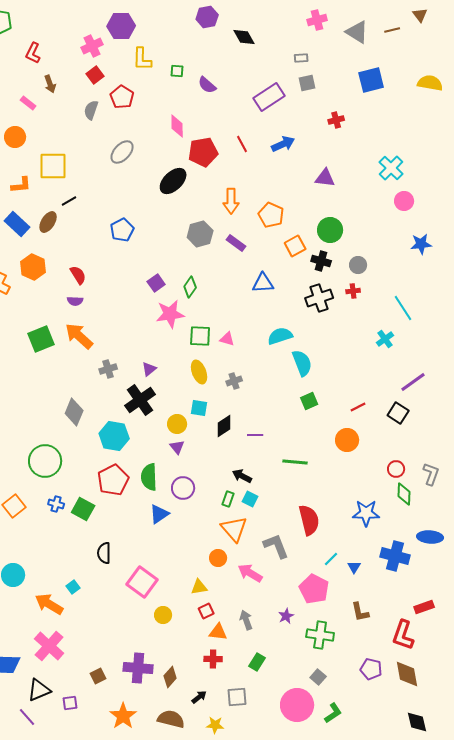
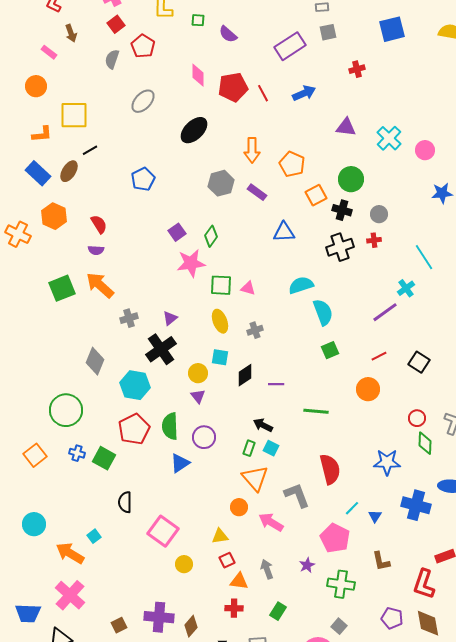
red pentagon: (203, 152) -> (233, 87), moved
cyan cross: (391, 168) -> (389, 138), moved
purple line: (413, 382) -> (385, 312), moved

